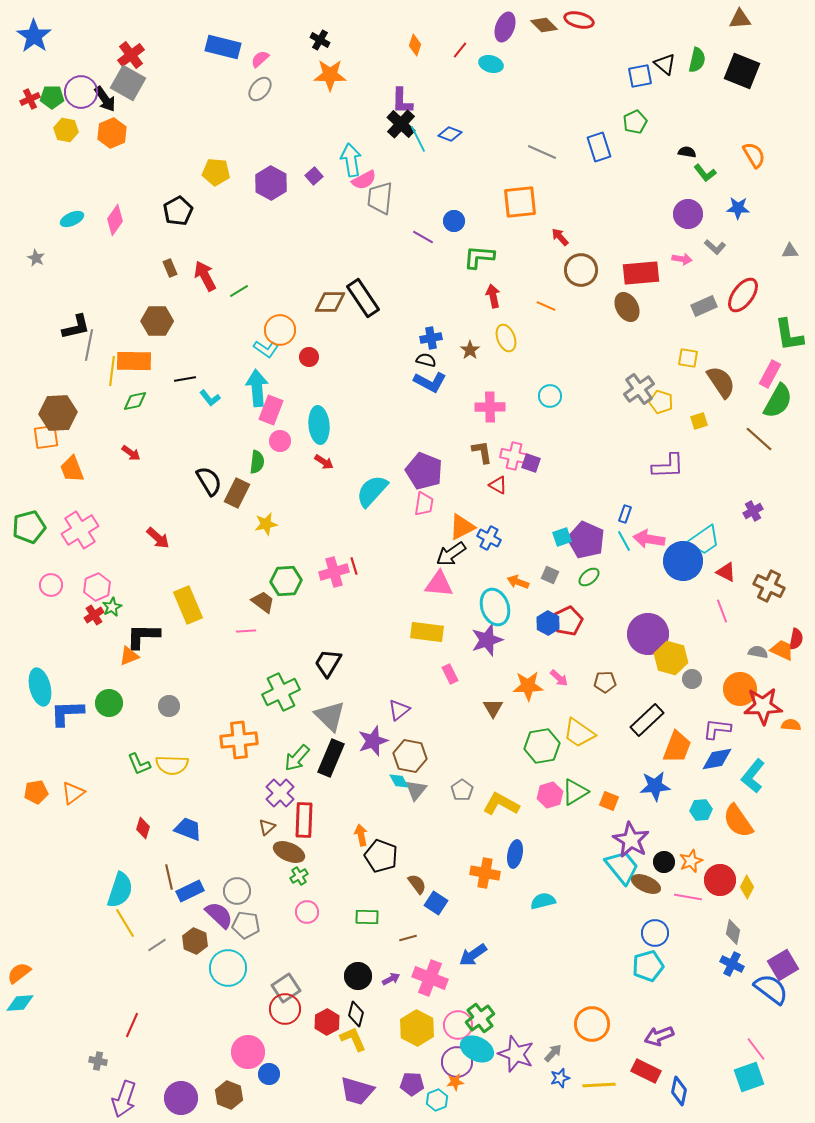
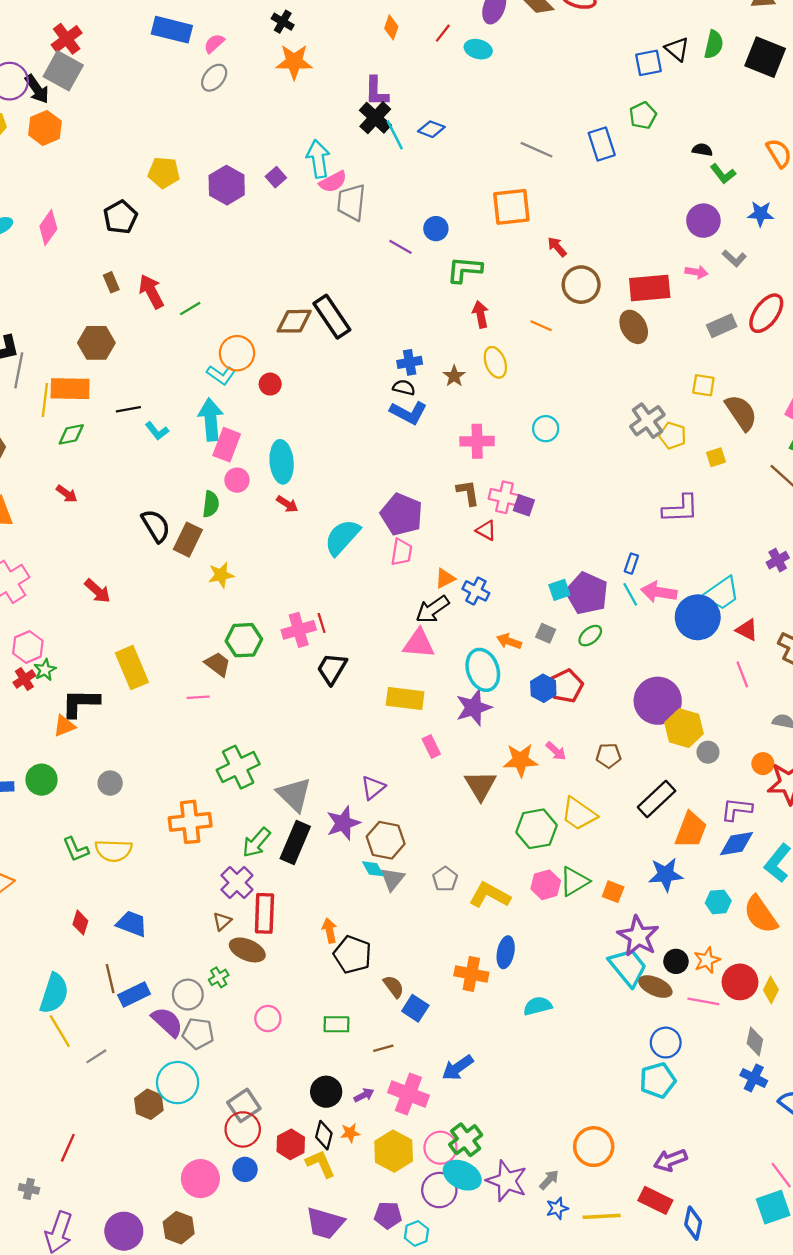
orange triangle: (462, 527) -> (445, 578), size x0.7
black trapezoid: (328, 663) -> (332, 669), moved
orange circle: (740, 689) -> (763, 764), size x0.6
brown triangle: (493, 708) -> (480, 785), size x1.4
green cross: (299, 876) -> (219, 977), moved
brown hexagon: (195, 941) -> (149, 1104), moved
blue circle: (269, 1074) -> (245, 1169), moved
orange star: (455, 1082) -> (350, 1133), moved

